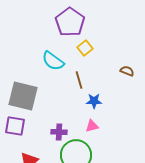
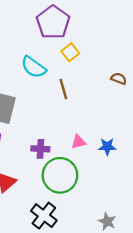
blue star: (94, 101) -> (107, 147), moved

